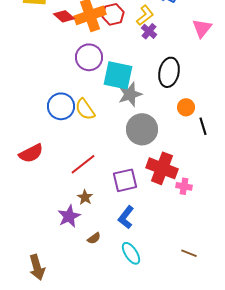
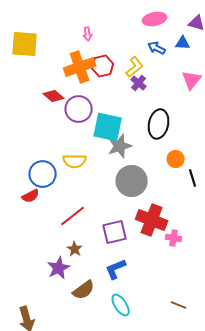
red diamond: (64, 16) -> (54, 96), moved
blue circle: (61, 106) -> (43, 174), moved
yellow semicircle: (85, 109) -> (75, 161), turned -55
red semicircle: (31, 153) -> (31, 196), moved, size x0.7
blue L-shape: (126, 217) -> (116, 269), turned 30
brown semicircle: (94, 238) -> (84, 290), size x1.6

